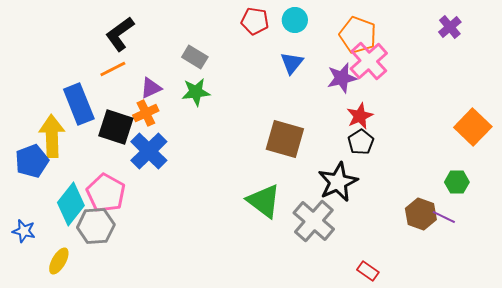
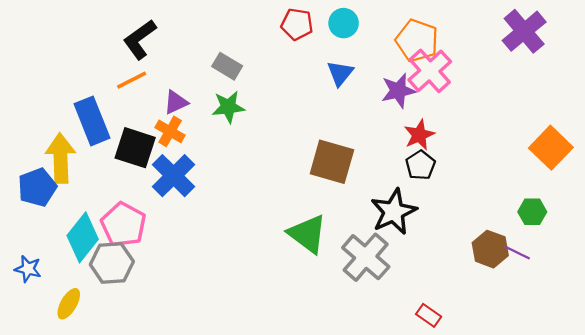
purple cross: (450, 27) -> (524, 31), size x1.6
orange cross: (146, 113) -> (170, 131), turned -35

